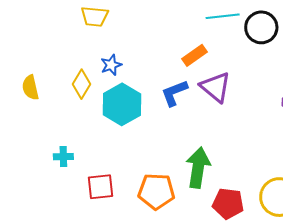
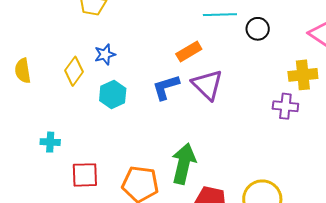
black circle: (261, 27) -> (258, 29), size x0.7
cyan hexagon: (122, 104) -> (113, 95), size x0.7

